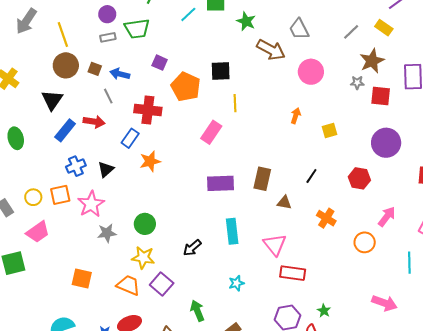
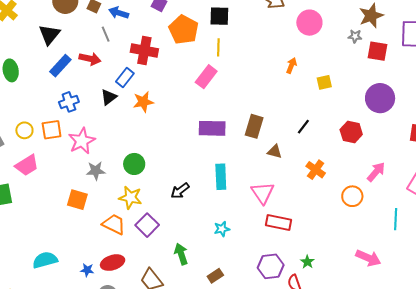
yellow line: (235, 103) -> (218, 47), moved
black triangle: (106, 169) -> (109, 97), moved
orange square: (82, 279) -> (77, 200), moved

